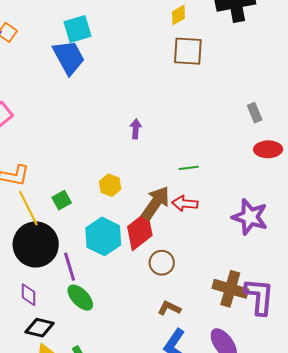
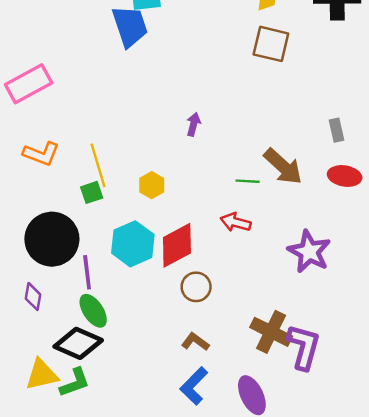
brown arrow: (156, 203) -> (283, 166), moved, turned 87
yellow line: (28, 208) -> (98, 165), moved
black diamond: (40, 328) -> (78, 343), moved, size x1.4

